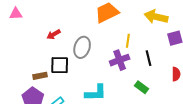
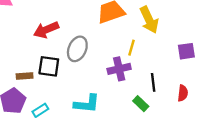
yellow arrow: (156, 17) -> (149, 20), moved, turned -135
red arrow: (54, 34) -> (46, 30), size x1.5
black line: (148, 58) -> (153, 82), moved

